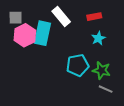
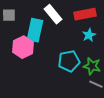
red rectangle: (94, 17) -> (85, 14), size x1.5
pink hexagon: (25, 35) -> (23, 47), moved

